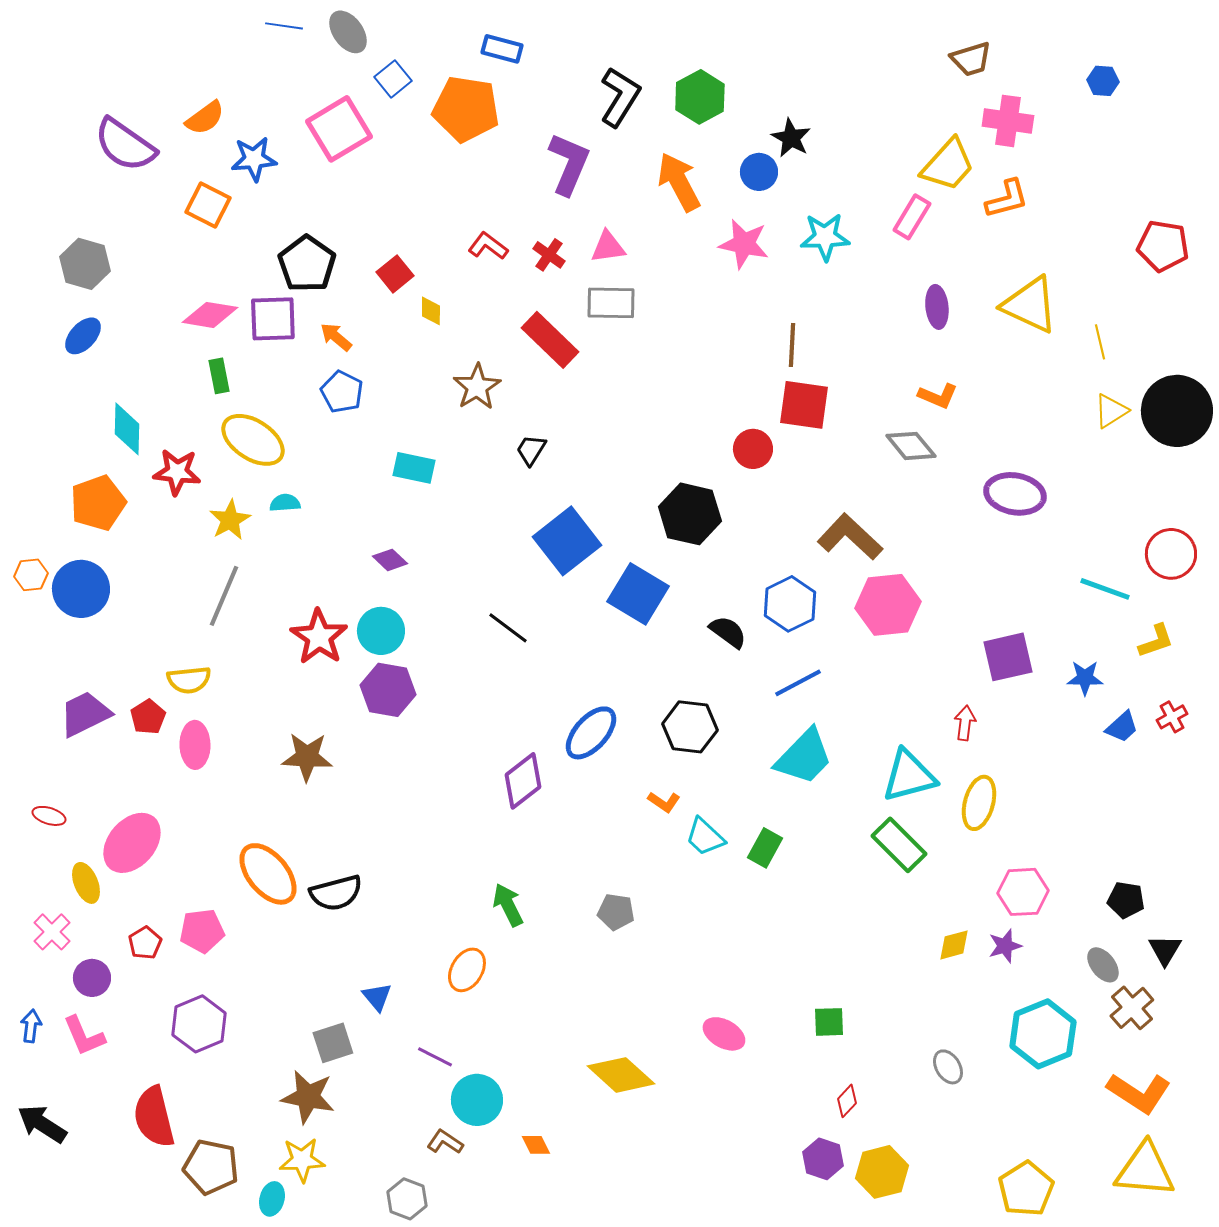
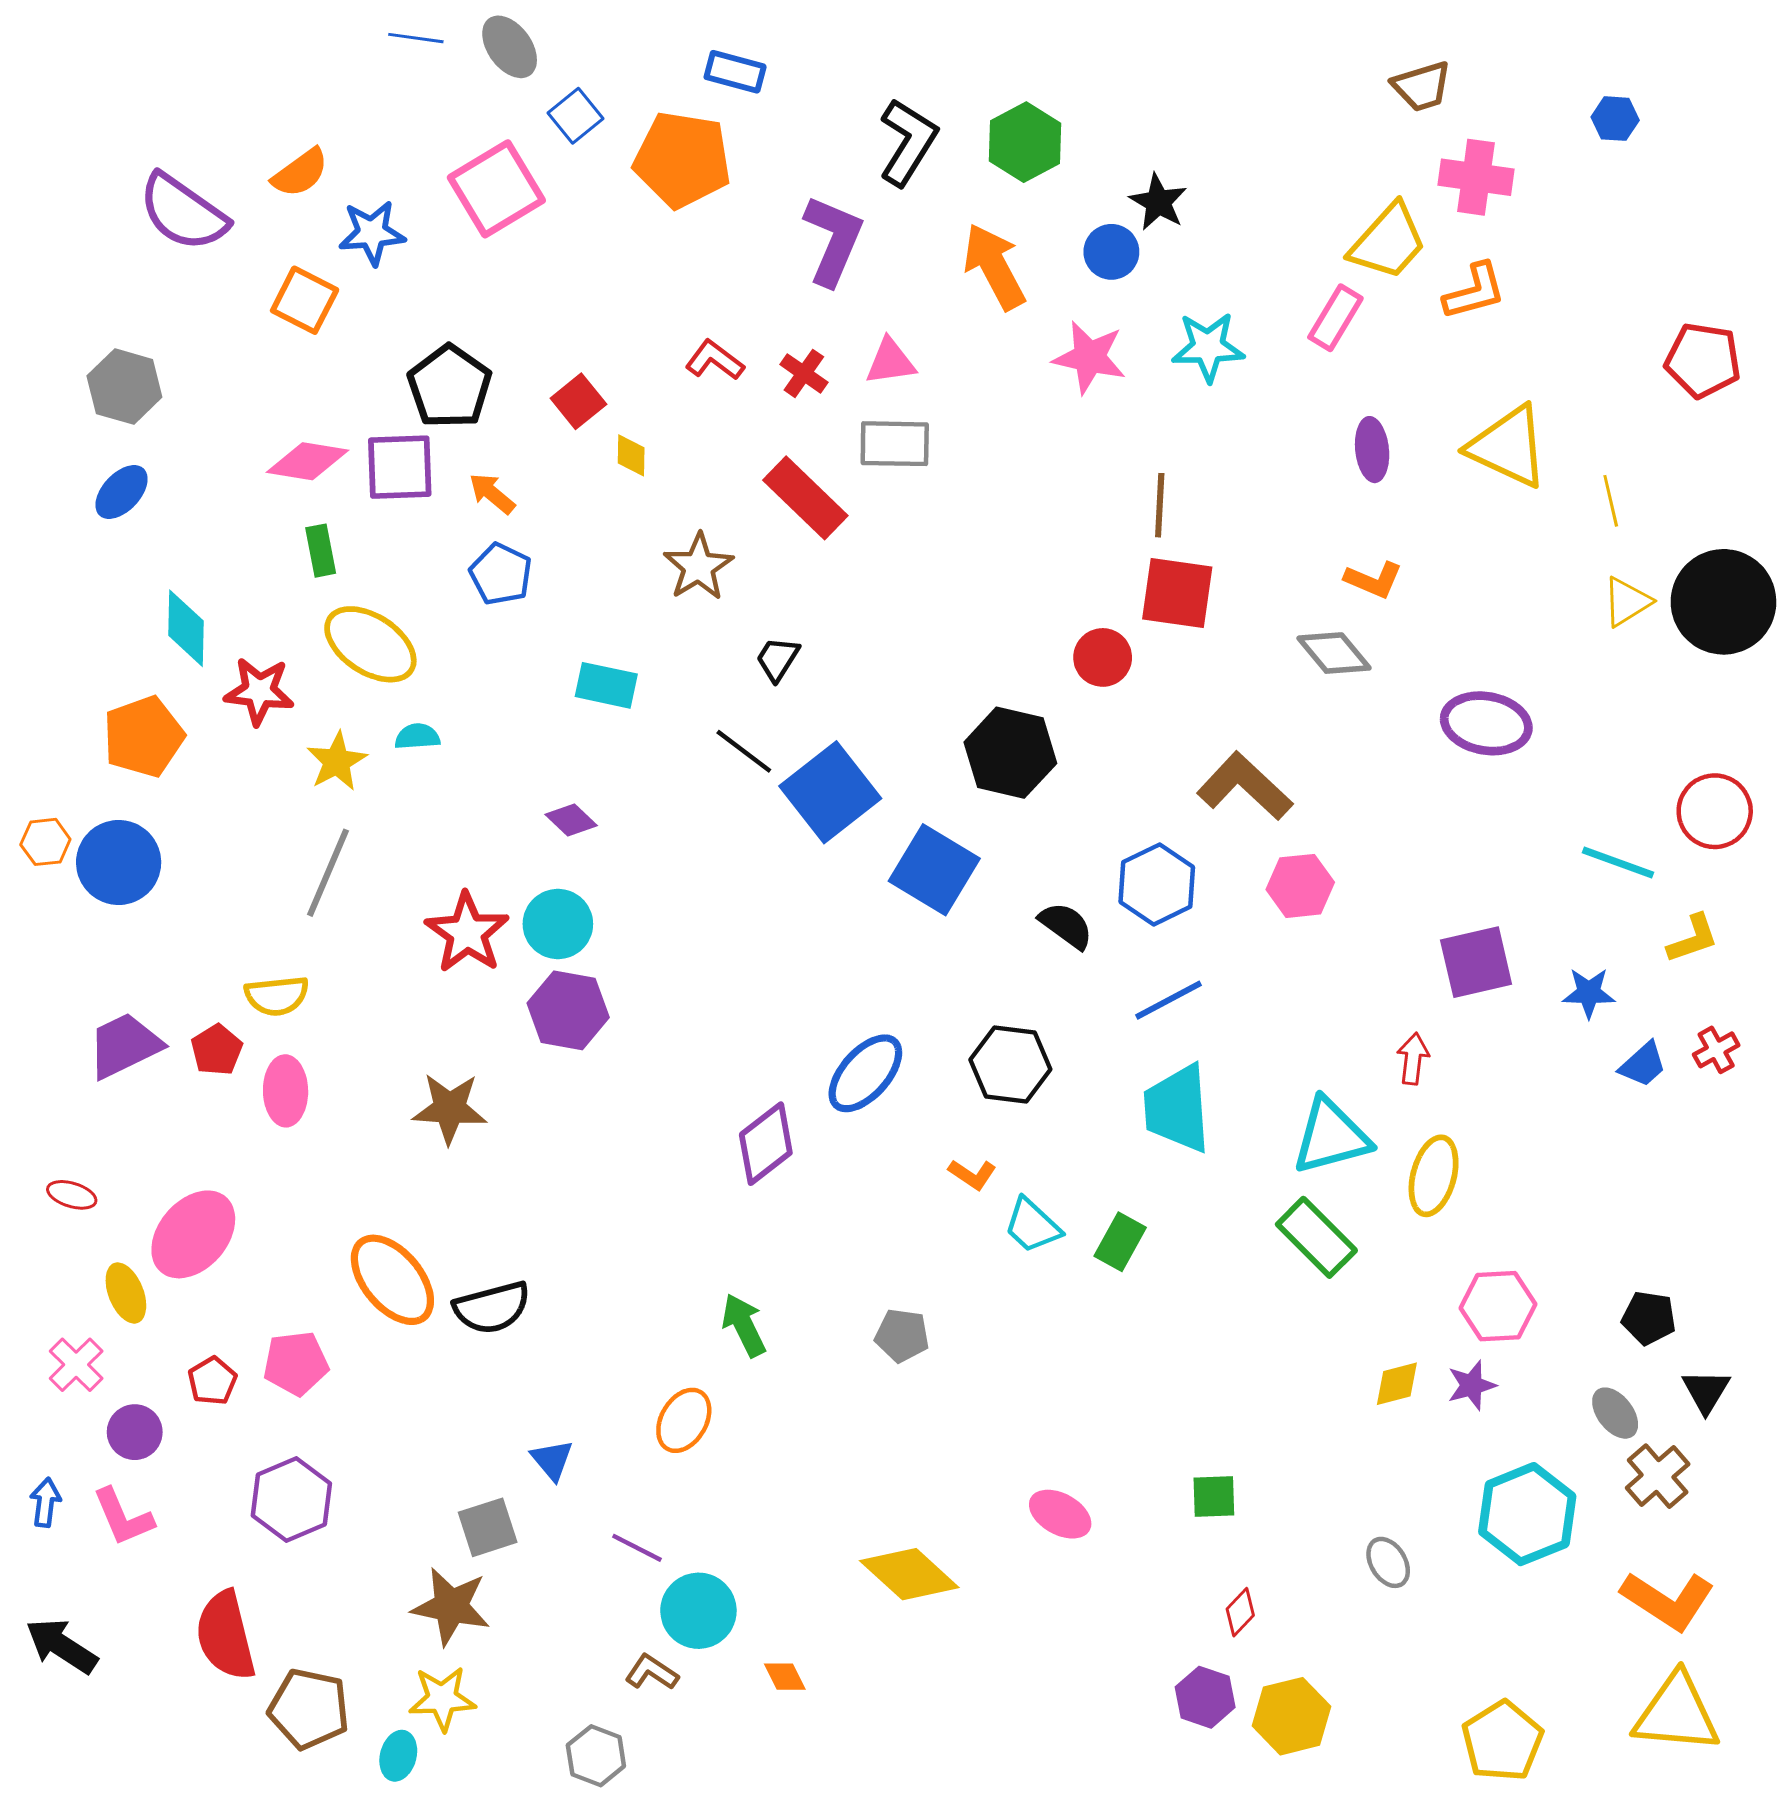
pink hexagon: (888, 605) -> (1300, 886), size x0.7
black line: (508, 628) -> (744, 751), moved
cyan trapezoid: (804, 757) -> (1177, 1108), turned 132

